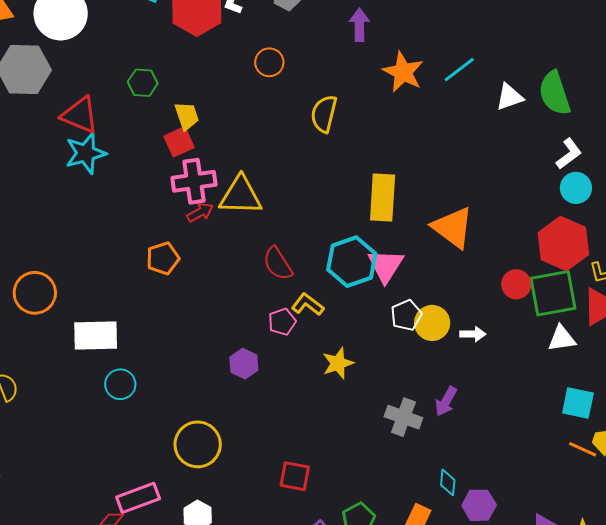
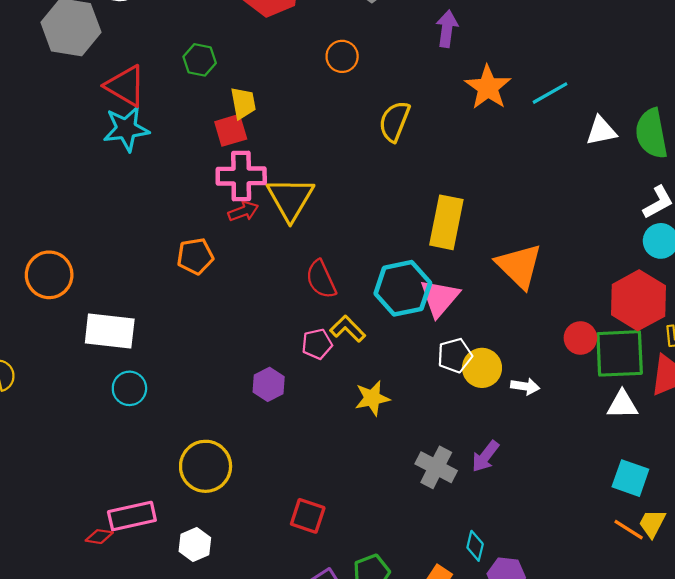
yellow triangle: (241, 196) -> (290, 199), turned 51

